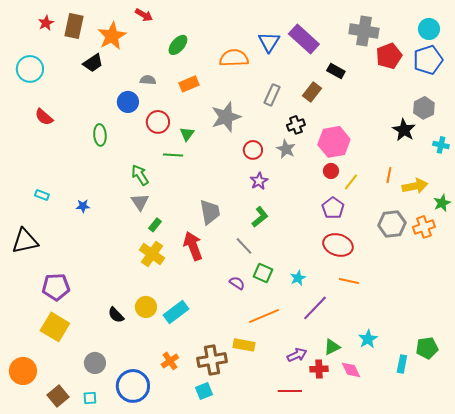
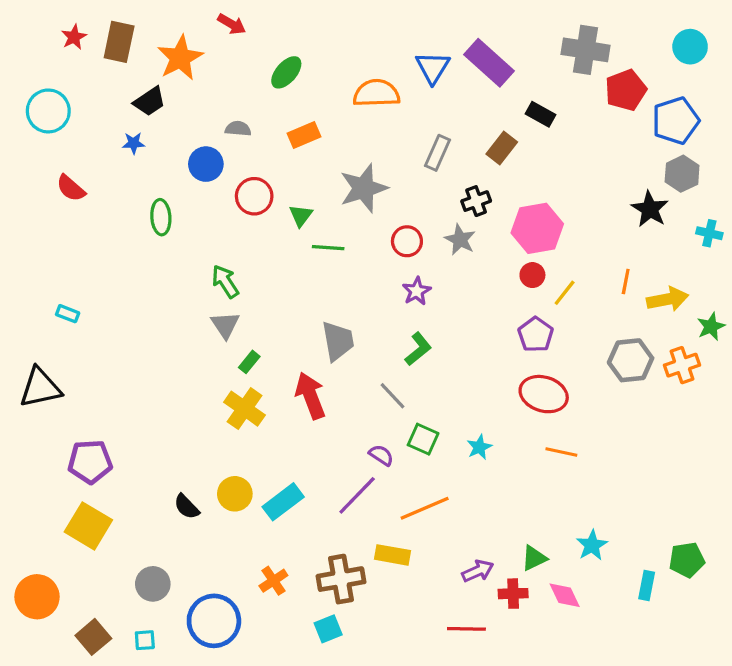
blue pentagon: (428, 60) -> (676, 121), moved
green line: (173, 155) -> (328, 248), moved
blue star: (83, 206) -> (134, 143), moved
purple line: (315, 308) -> (357, 495), moved

